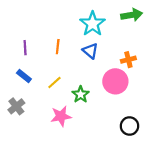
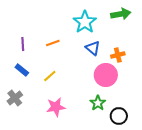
orange line: (58, 47) -> (53, 43), turned 64
blue triangle: (90, 51) -> (93, 48), moved
green star: (81, 94) -> (98, 103), moved

